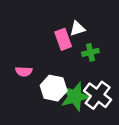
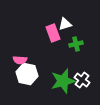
white hexagon: (54, 88) -> (27, 74), moved
white cross: (98, 95) -> (82, 80), size x0.7

